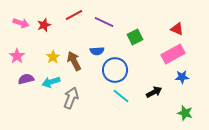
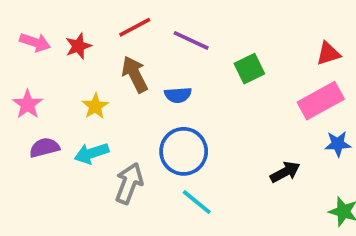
red triangle: (177, 29) -> (328, 54), turned -40
brown arrow: (74, 61) -> (135, 74), moved
blue circle: (115, 70) -> (184, 151), moved
cyan line: (121, 96) -> (197, 202), moved

